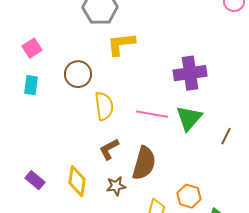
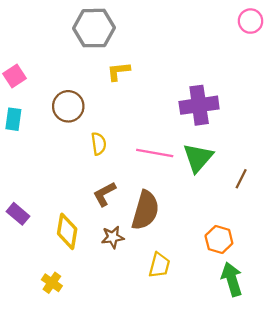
yellow L-shape: (121, 44) -> (118, 71), size x0.7
yellow semicircle: (104, 106) -> (99, 144), size x0.7
purple rectangle: (35, 180) -> (18, 214), moved
orange hexagon: (189, 196) -> (219, 240), moved

